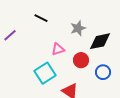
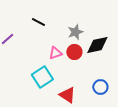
red circle: (81, 60) -> (74, 52), moved
blue circle: (103, 72) -> (100, 87), moved

